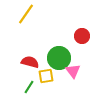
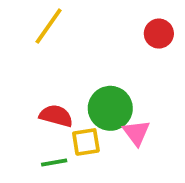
red circle: (82, 36) -> (159, 34), moved
green line: (29, 87) -> (54, 163), turned 48

